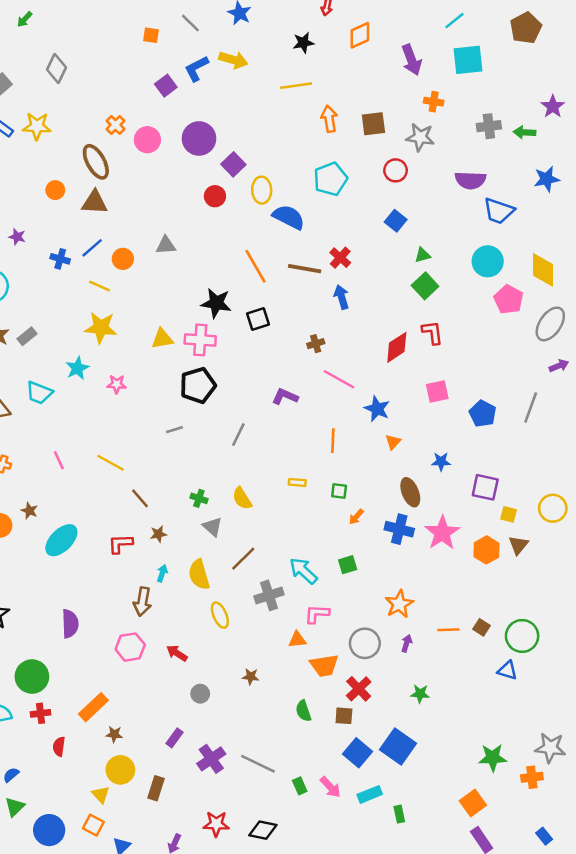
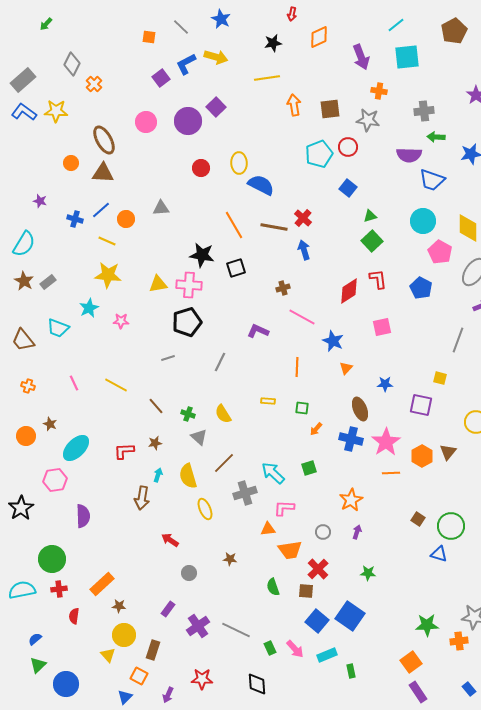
orange cross: (115, 125) -> (94, 84), moved
green arrow: (525, 132) -> (436, 137), moved
purple square: (233, 164) -> (216, 107), moved
cyan pentagon: (330, 179) -> (319, 154), moved
blue pentagon: (483, 414) -> (421, 288), moved
brown line: (140, 498) -> (156, 406), moved
yellow square: (509, 514) -> (440, 378), moved
orange line: (448, 630) -> (391, 473), moved
gray circle: (365, 643) -> (323, 532), size x0.6
pink hexagon: (130, 647) -> (55, 480), moved
orange square: (93, 825) -> (139, 676), moved
black diamond: (263, 830) -> (257, 684), moved, turned 75

